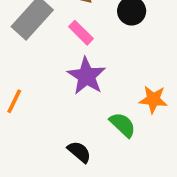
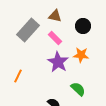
orange star: (153, 99) -> (81, 55), moved

